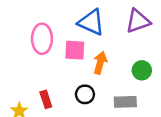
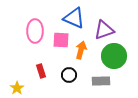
purple triangle: (138, 21) -> (104, 30), moved
green circle: (142, 70) -> (114, 56), size x1.6
red rectangle: (46, 99) -> (41, 71), moved

